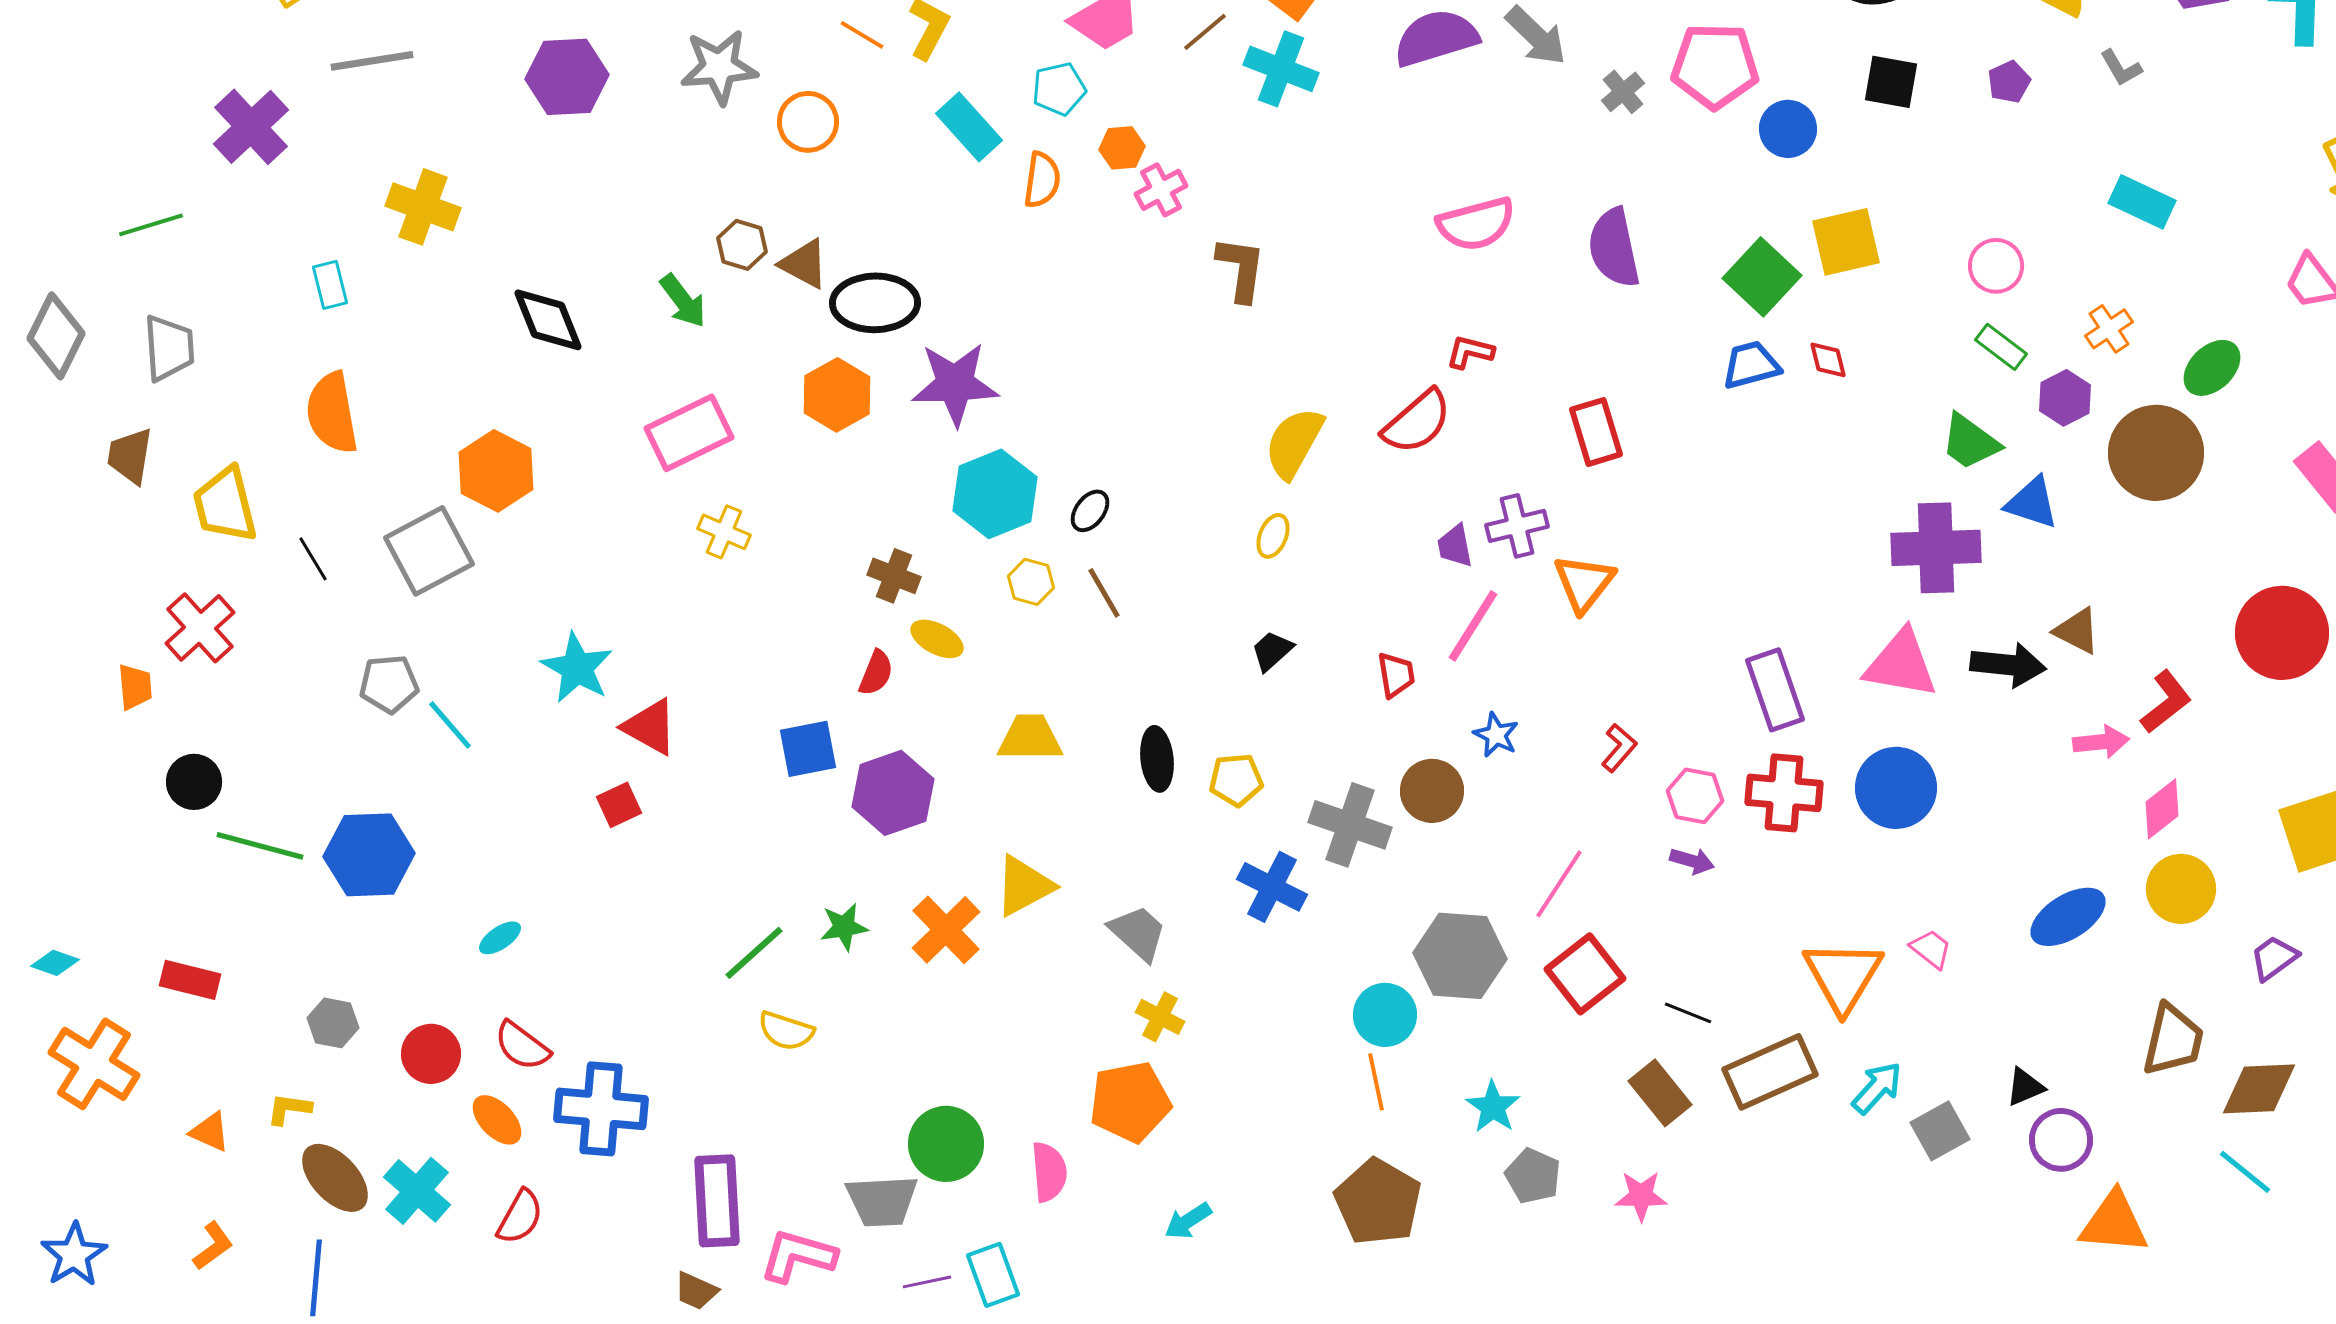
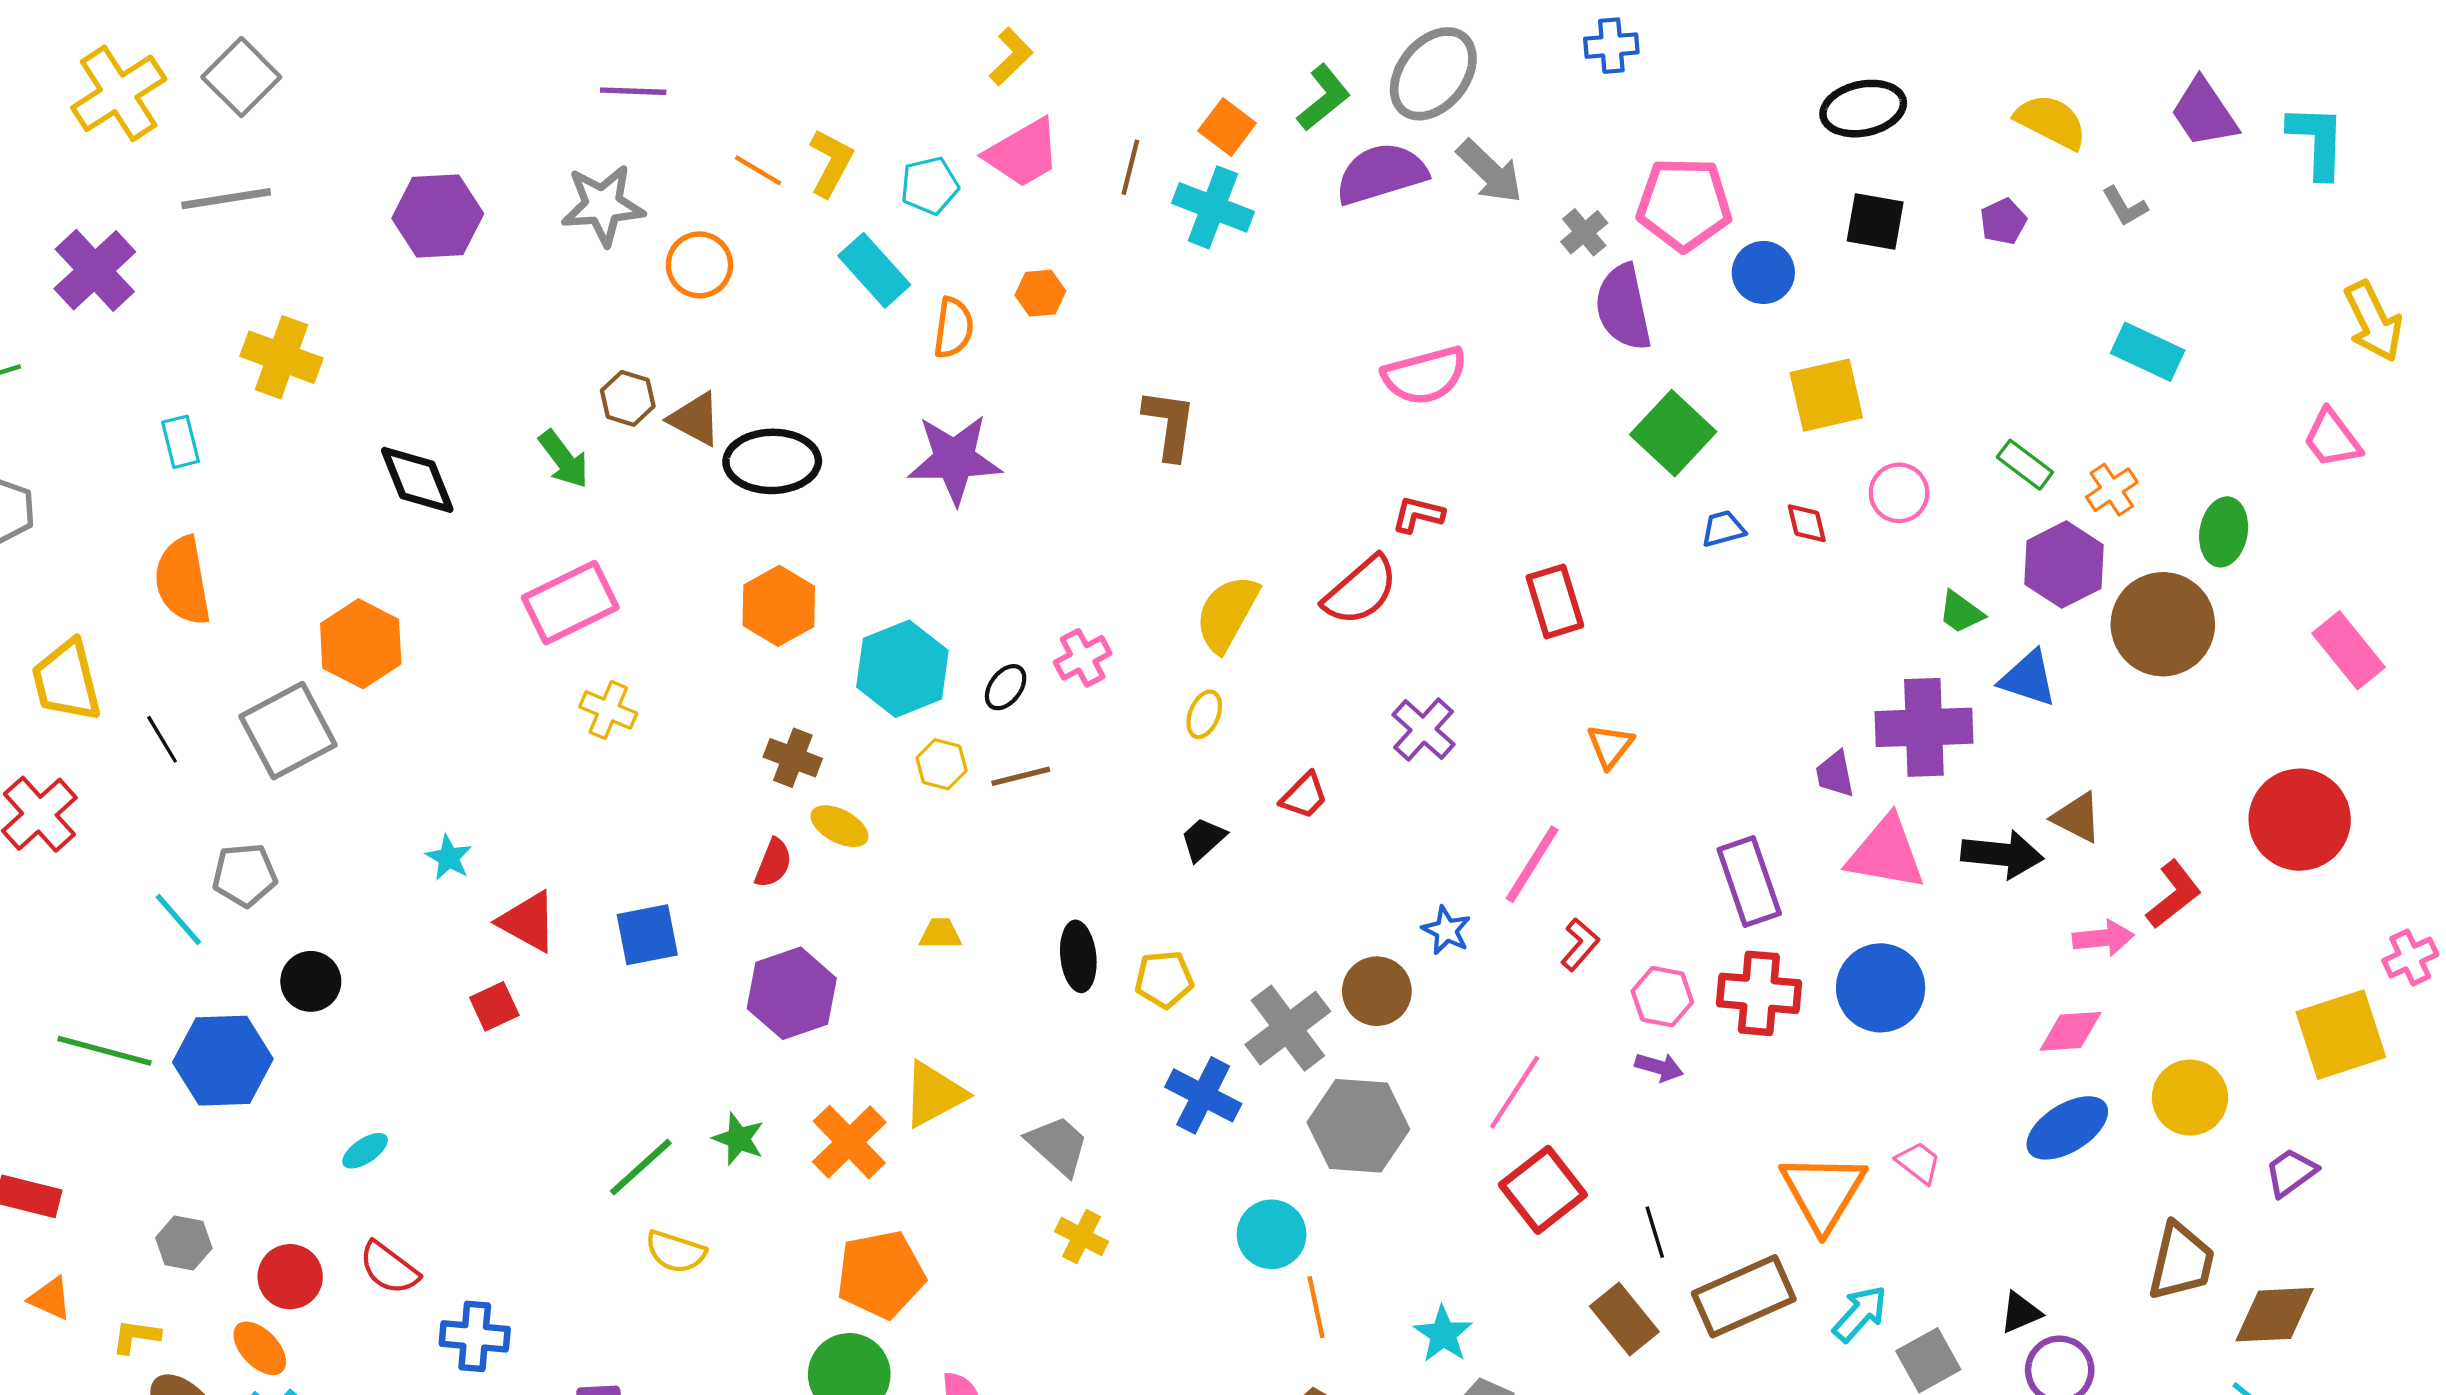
brown line: (1205, 32) -> (1130, 167), turned -36
cyan pentagon: (1059, 89) -> (930, 186), moved
pink cross: (1161, 190) -> (1083, 658), moved
purple semicircle: (1614, 248) -> (1623, 307), moved
pink circle: (1996, 266) -> (1899, 493), moved
green square: (1762, 277) -> (1673, 433), moved
green rectangle: (2001, 347) -> (2025, 465), moved
blue trapezoid: (1751, 365) -> (1723, 529), size x0.7
green ellipse: (2212, 368) -> (2224, 532), turned -36
purple star: (955, 384) -> (955, 459), moved
orange hexagon: (837, 395) -> (779, 606), moved
purple hexagon: (2065, 398) -> (2064, 565), size x1.4
green trapezoid: (1970, 442) -> (1961, 612), size x0.7
purple cross: (1517, 526) -> (1424, 730), moved, turned -34
purple trapezoid: (1455, 546) -> (1835, 774), moved
orange triangle: (1584, 583) -> (1610, 746), moved, size x0.7
brown line: (1104, 593) -> (1021, 776), turned -74
pink line: (1473, 626) -> (1532, 864), moved
cyan star: (577, 668) -> (449, 858), size x0.6
red trapezoid: (1396, 675) -> (1304, 796), moved, turned 54
cyan line: (450, 725) -> (178, 920), moved
yellow trapezoid: (1030, 738) -> (940, 934), size x0.6
blue square: (808, 749) -> (647, 935), moved
black circle: (194, 782) -> (311, 981), moved
pink diamond: (2162, 809) -> (2071, 1031), moved, turned 34
gray cross: (1350, 825) -> (1288, 1028), turned 34
green star: (844, 927) -> (739, 1139), turned 30
gray hexagon: (1460, 956) -> (1358, 1126), moved
black line: (1688, 1013) -> (1655, 1232), turned 51
cyan circle: (1385, 1015) -> (1272, 1234), moved
orange pentagon: (1130, 1102) -> (881, 1274), moved
blue cross: (601, 1109) -> (475, 1336), size x0.7
orange ellipse: (497, 1120) -> (260, 1348), moved
orange triangle: (210, 1132) -> (50, 1298), moved

